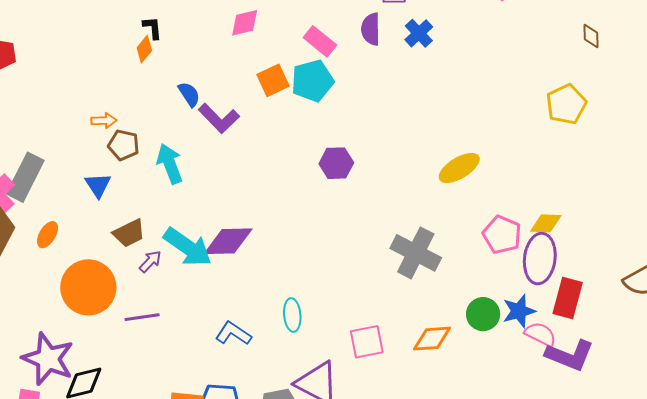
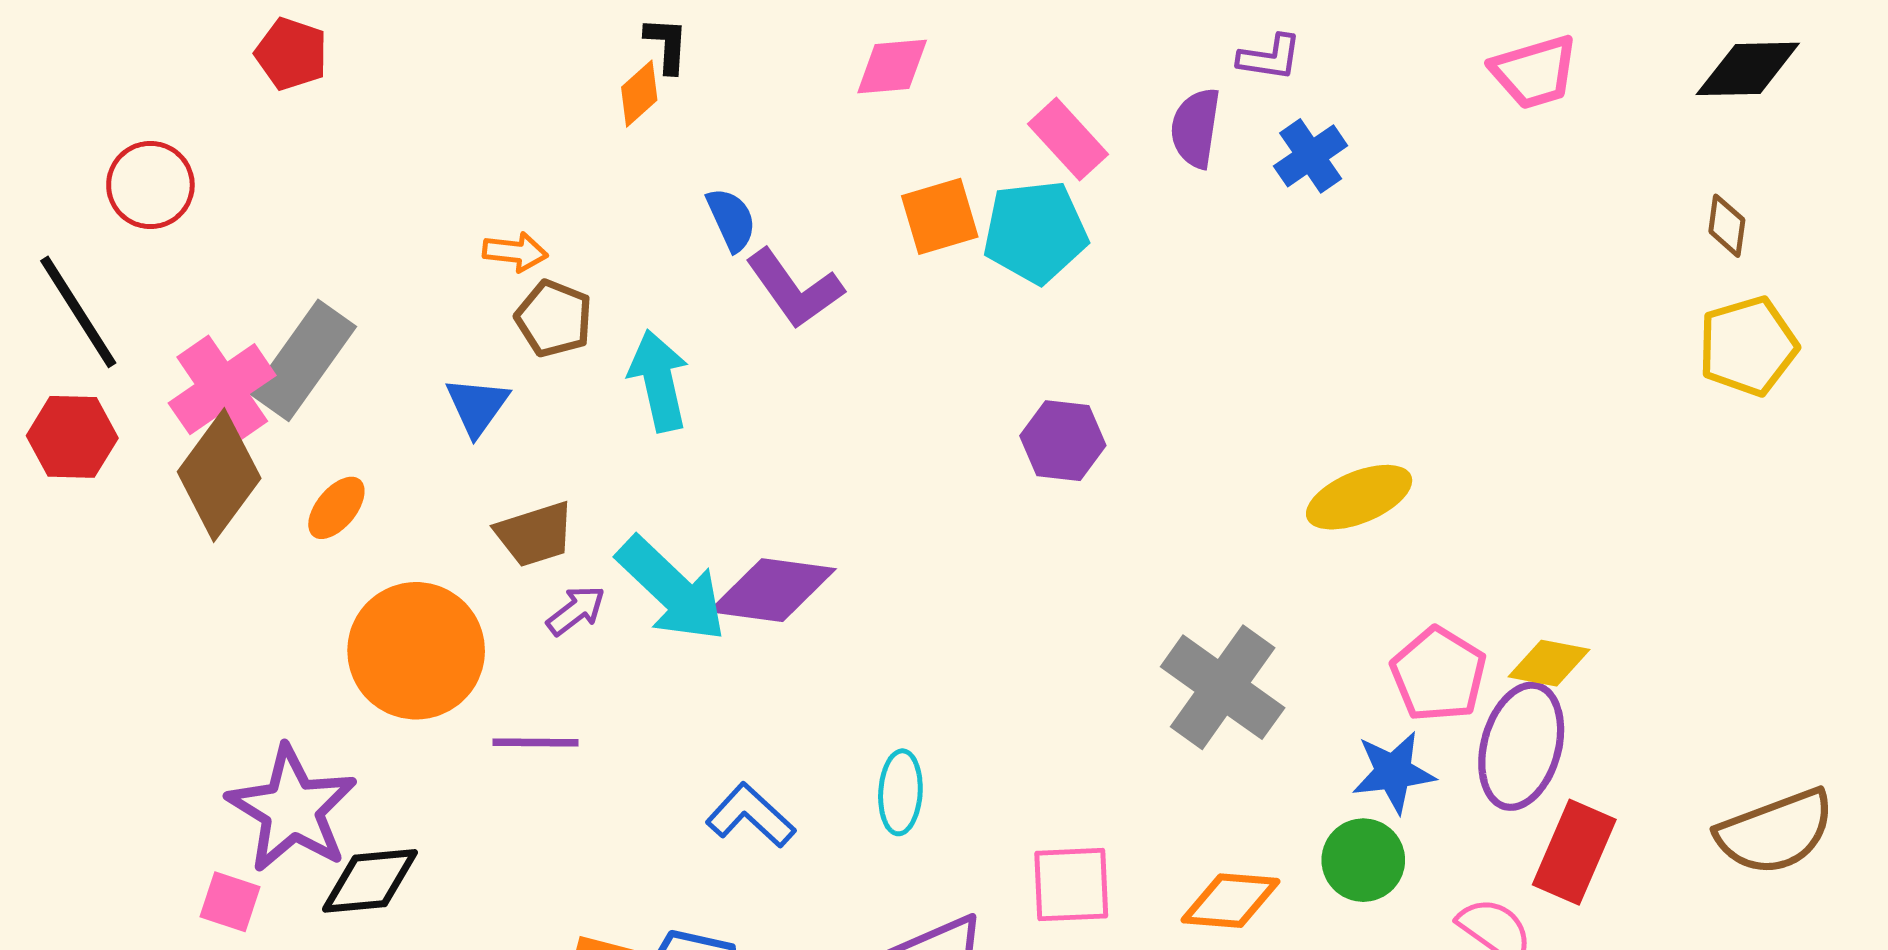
yellow pentagon: (566, 104) -> (1748, 346), moved
blue star: (519, 311) -> (1393, 772), moved

